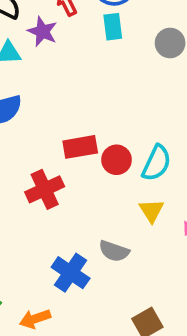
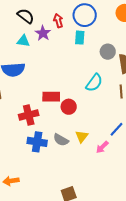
cyan semicircle: (157, 163) -> (94, 83), moved
gray semicircle: (114, 251) -> (61, 140), moved
blue cross: (71, 273) -> (37, 142), moved, turned -36

